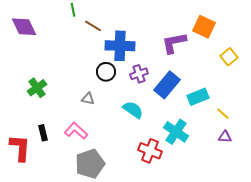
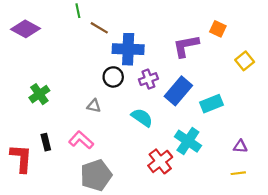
purple diamond: (24, 27) -> (26, 29), turned -36
orange square: (204, 27) -> (218, 29), size x0.7
yellow line: (223, 114) -> (238, 173), moved, turned -48
red cross: (150, 151) -> (160, 161), turned 30

